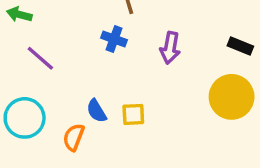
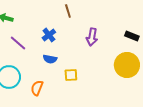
blue cross: (114, 39) -> (49, 35), moved, turned 32
blue semicircle: (96, 111) -> (50, 59), moved, turned -48

